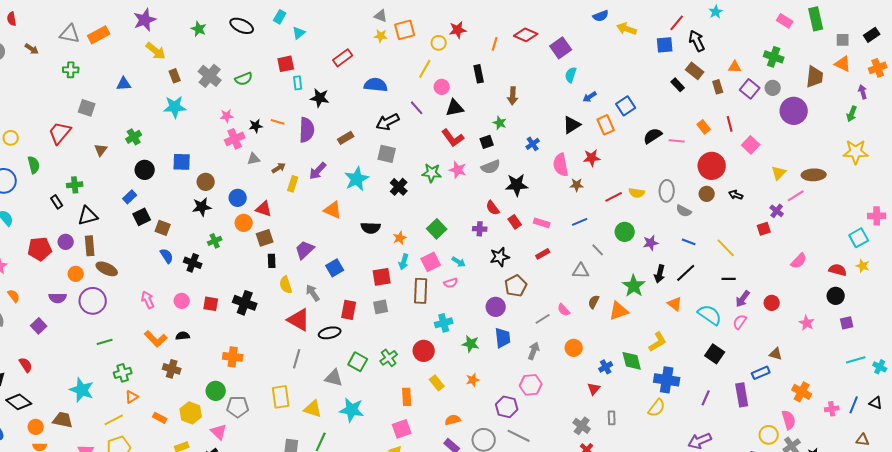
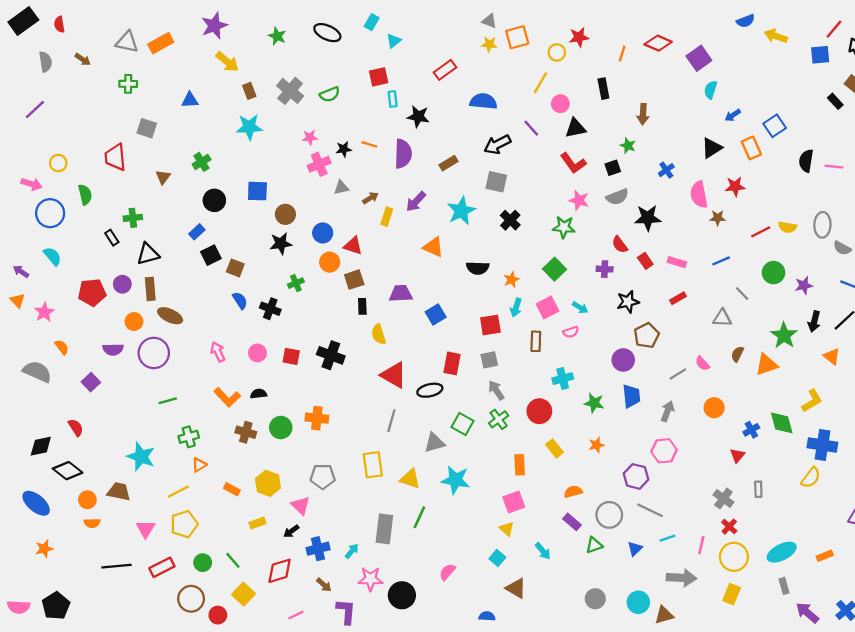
red trapezoid: (60, 133) -> (115, 157), turned -45
black semicircle: (653, 136) -> (806, 161), turned -48
green star: (432, 173) -> (564, 227), moved
purple trapezoid: (305, 250) -> (401, 294), turned 40
brown rectangle: (421, 291) -> (536, 341), size x0.7
gray arrow: (313, 293) -> (496, 390), moved
gray triangle: (334, 378) -> (435, 443), turned -30
green circle: (216, 391) -> (281, 428), moved

